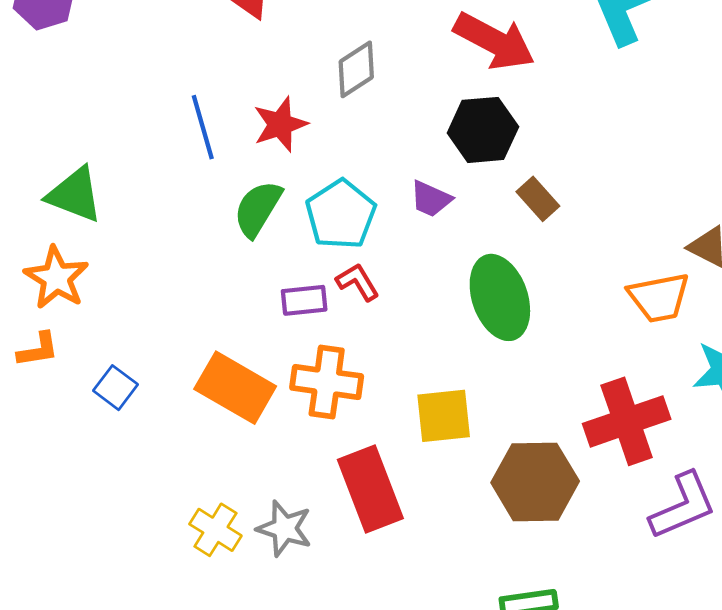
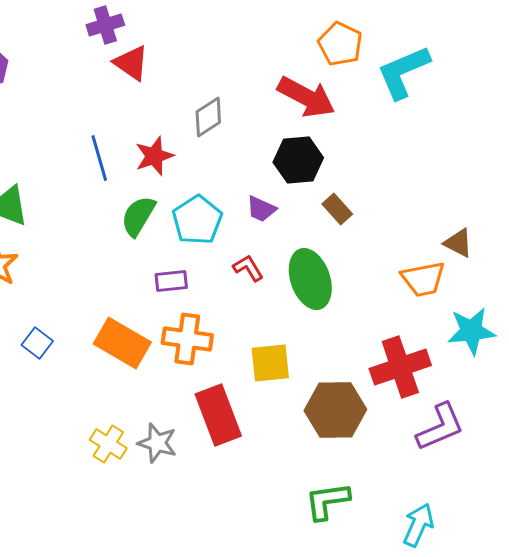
red L-shape: (358, 282) -> (248, 268), moved

